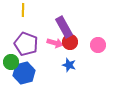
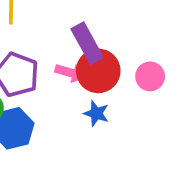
red circle: (70, 42) -> (98, 71), size x1.5

